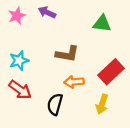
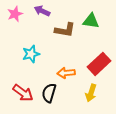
brown L-shape: (67, 54) -> (65, 30), moved
cyan star: (19, 61) -> (31, 54), moved
red arrow: (20, 90) -> (23, 93), moved

